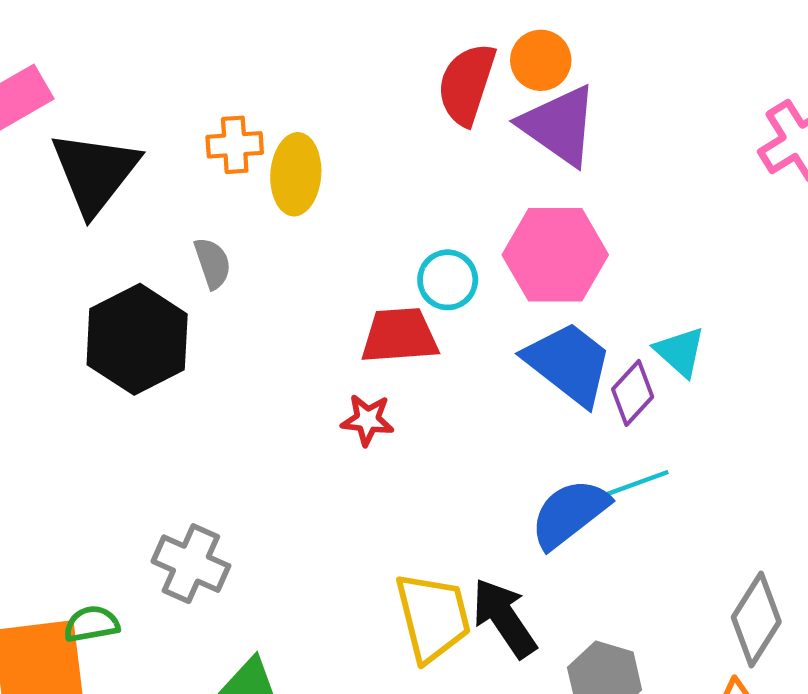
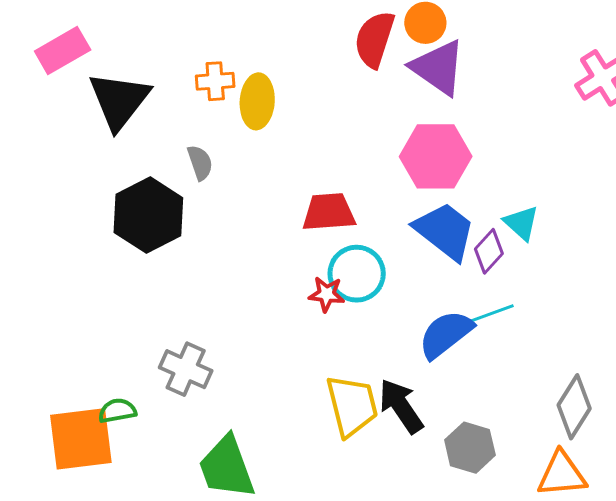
cyan circle: (448, 280) -> (357, 274), moved, size x1.4
red star: (367, 420) -> (327, 294), moved

